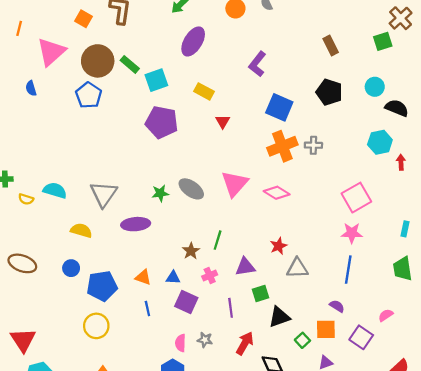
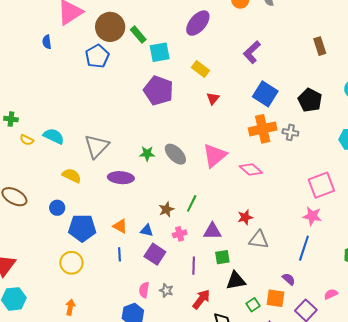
black pentagon: (329, 92) -> (310, 100), moved

